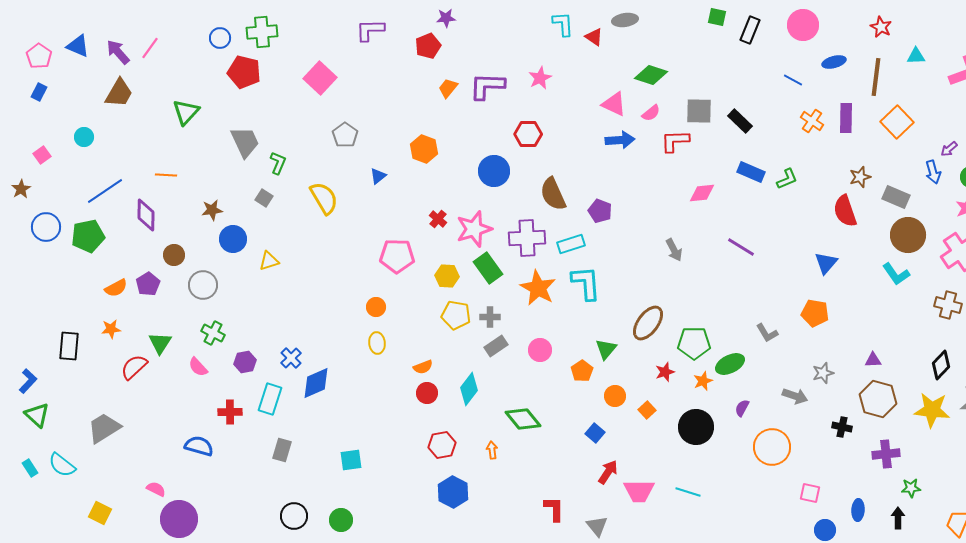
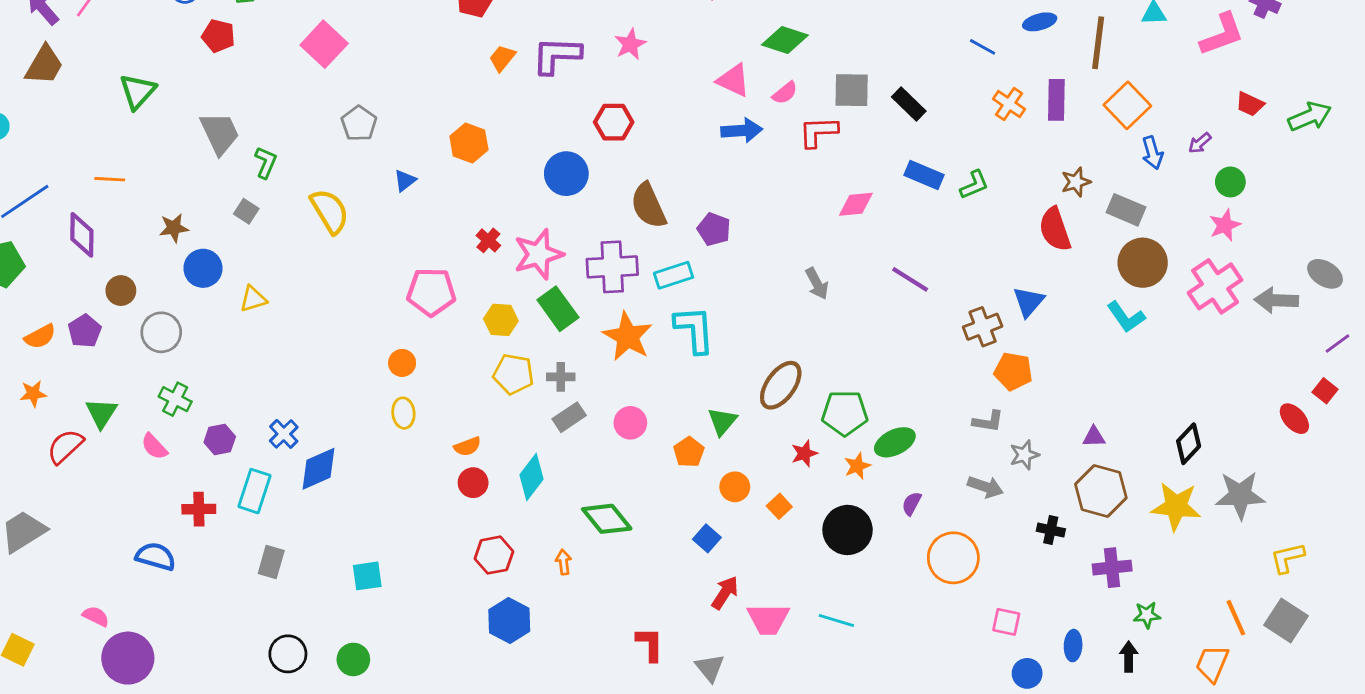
red pentagon: (244, 72) -> (218, 36), size x0.7
blue arrow: (933, 172) -> (1152, 153), moved
brown cross: (948, 305) -> (983, 327), moved, turned -36
gray L-shape: (767, 333) -> (988, 421), moved, turned -50

